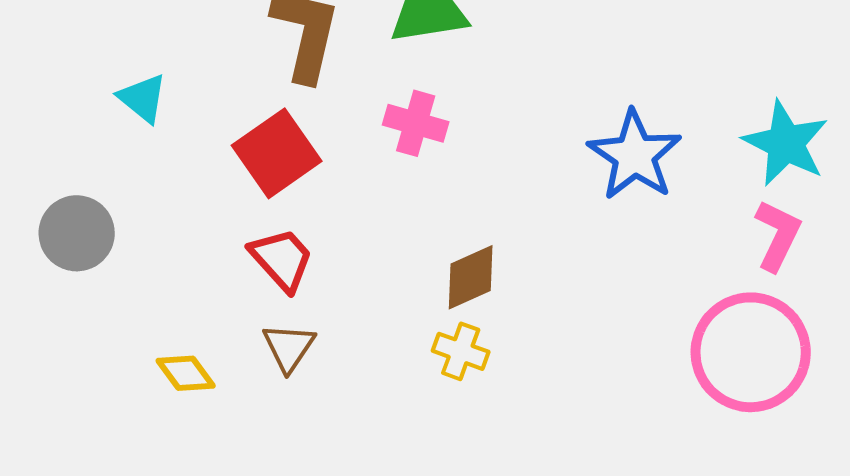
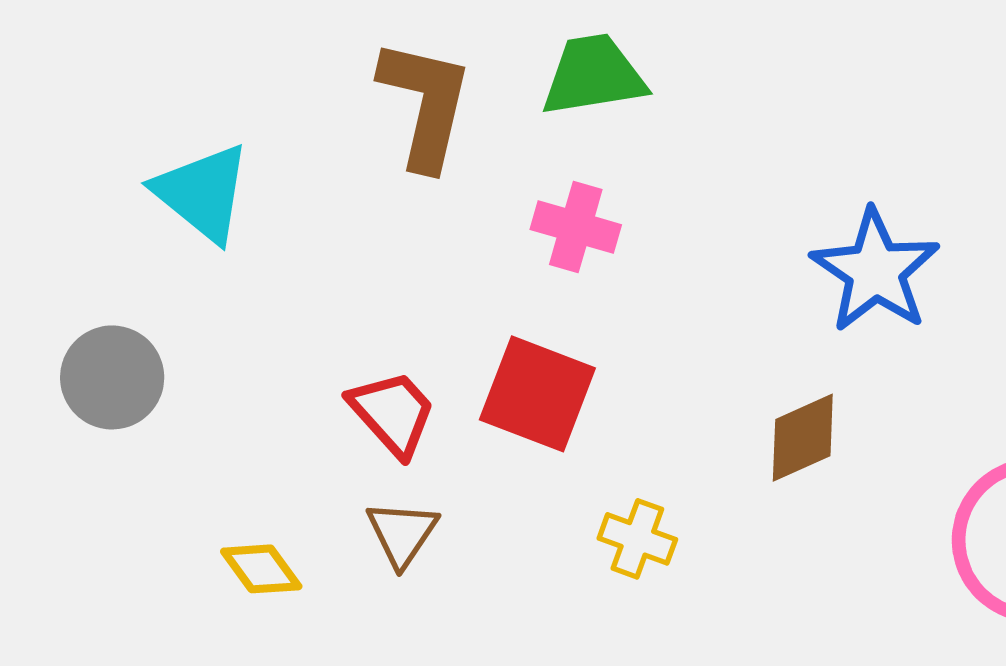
cyan triangle: (143, 98) -> (202, 193), size x1.5
red square: (277, 153) -> (537, 394), moved, turned -34
brown diamond: (471, 277) -> (803, 438), moved

